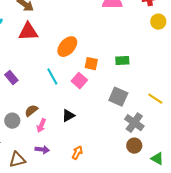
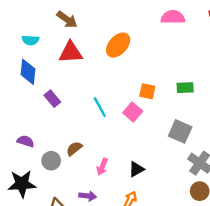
orange ellipse: (67, 47) -> (118, 45), moved
purple rectangle: (11, 78) -> (52, 99), moved
black triangle: (68, 116) -> (136, 169), moved
pink arrow: (41, 126) -> (102, 167), moved

